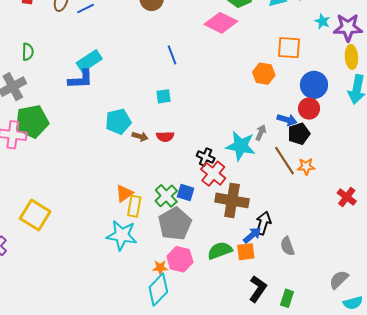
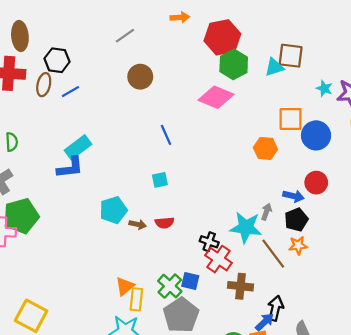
blue circle: (314, 85) -> (316, 135), moved
black pentagon: (299, 134) -> (296, 220), moved
brown line: (285, 161) -> (273, 254), moved
orange star: (306, 166) -> (298, 245), moved
brown cross: (232, 200) -> (241, 286), size x0.7

